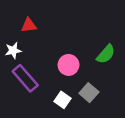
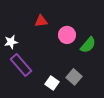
red triangle: (29, 25) -> (41, 21), moved
pink circle: (69, 65) -> (67, 35), moved

